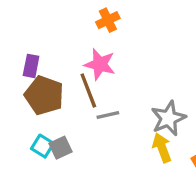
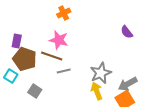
brown line: (88, 90) -> (52, 56), turned -50
cyan square: (43, 146) -> (11, 76), moved
gray square: (61, 148) -> (35, 91), turned -32

